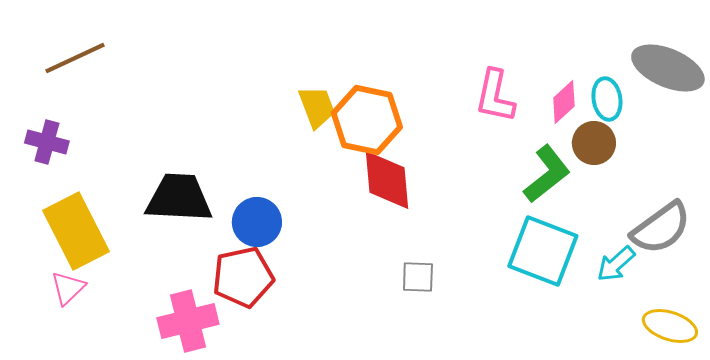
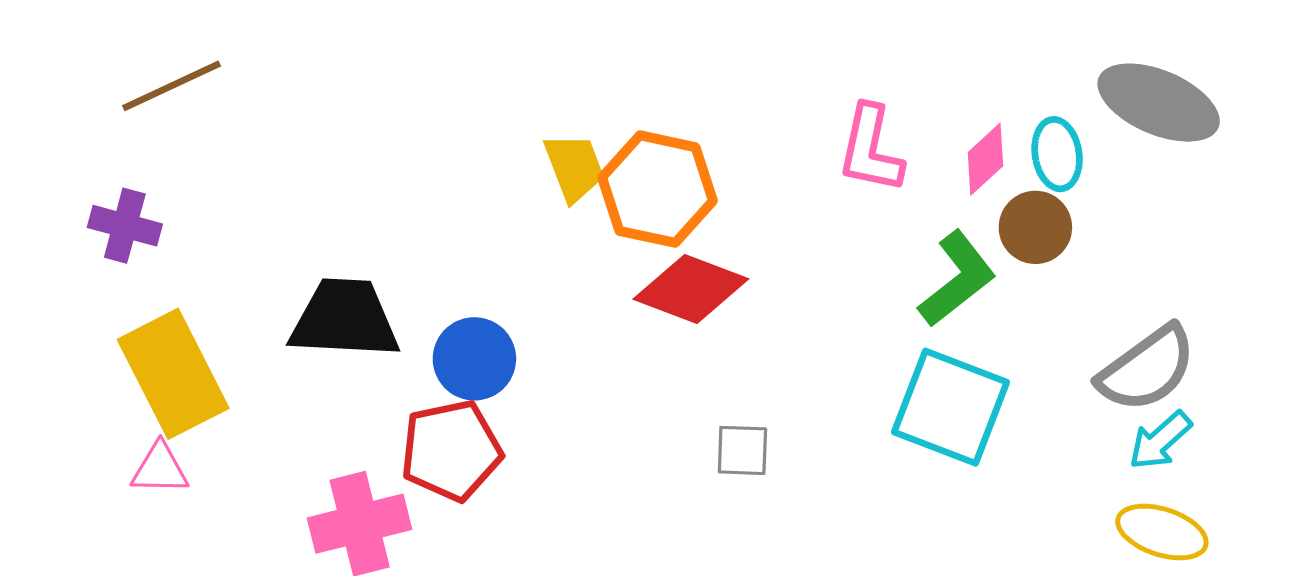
red diamond: (387, 180) -> (691, 289), turned -64
cyan arrow: (616, 264) -> (1160, 440), moved
pink triangle: (68, 288) -> (160, 469), turned 45

